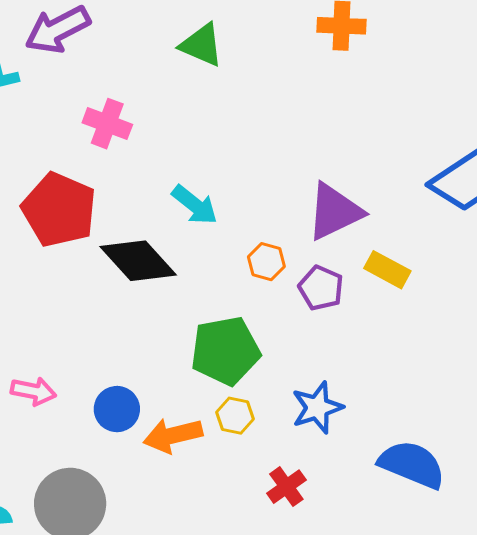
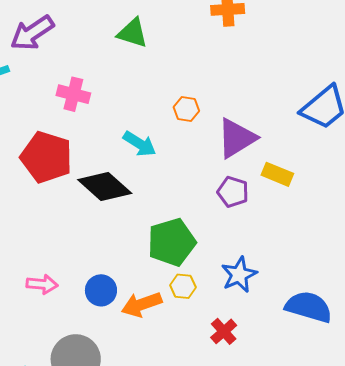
orange hexagon: (266, 262) -> (186, 109), moved

